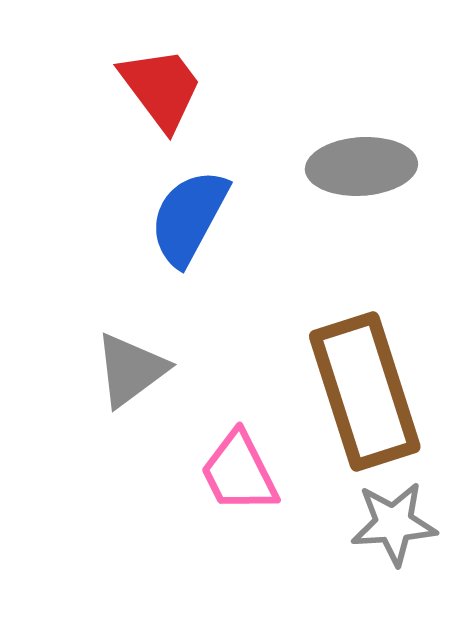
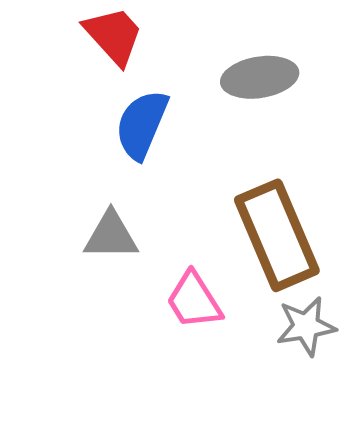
gray triangle: (131, 370) -> (111, 236), turned 42

